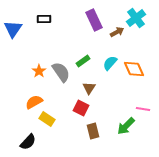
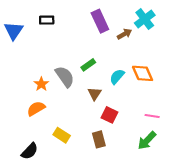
cyan semicircle: (110, 63) -> (117, 77), moved
orange star: (39, 71) -> (41, 84), moved
red square: (81, 108) -> (110, 115), moved
yellow rectangle: (47, 119) -> (62, 135), moved
green arrow: (126, 126) -> (147, 141), moved

